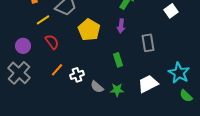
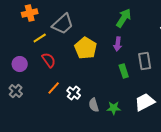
green rectangle: (118, 60) -> (124, 71), moved
gray cross: (19, 73) -> (16, 91), size x0.6
white cross: (77, 75) -> (74, 93), turned -32
gray semicircle: (97, 87) -> (94, 105), turned 32

